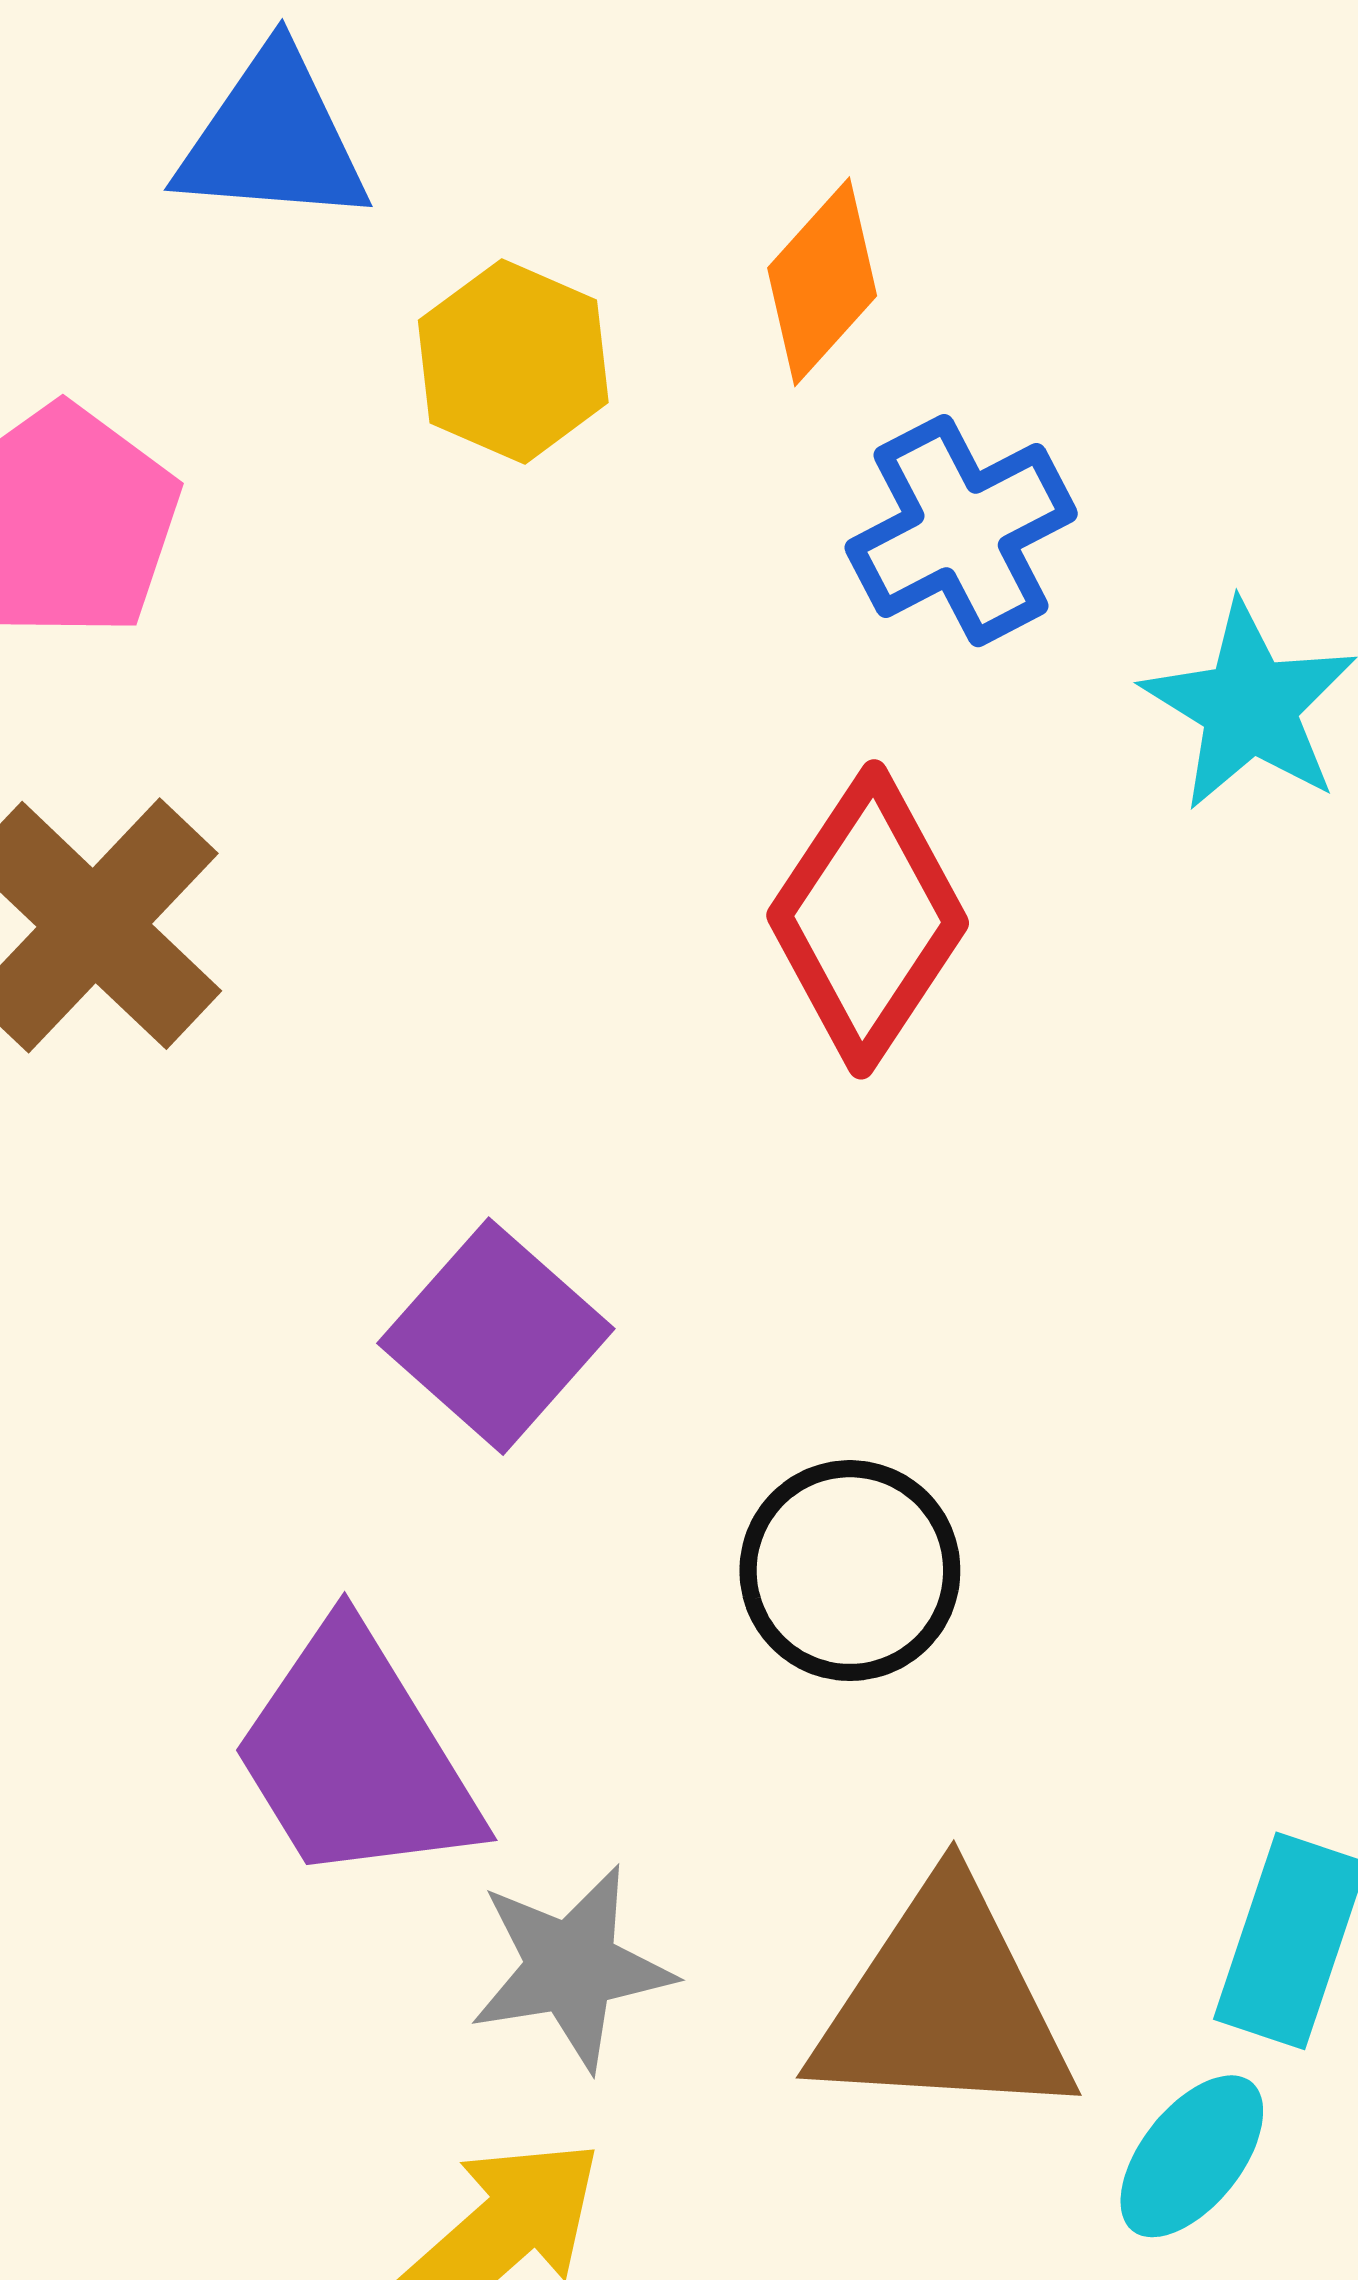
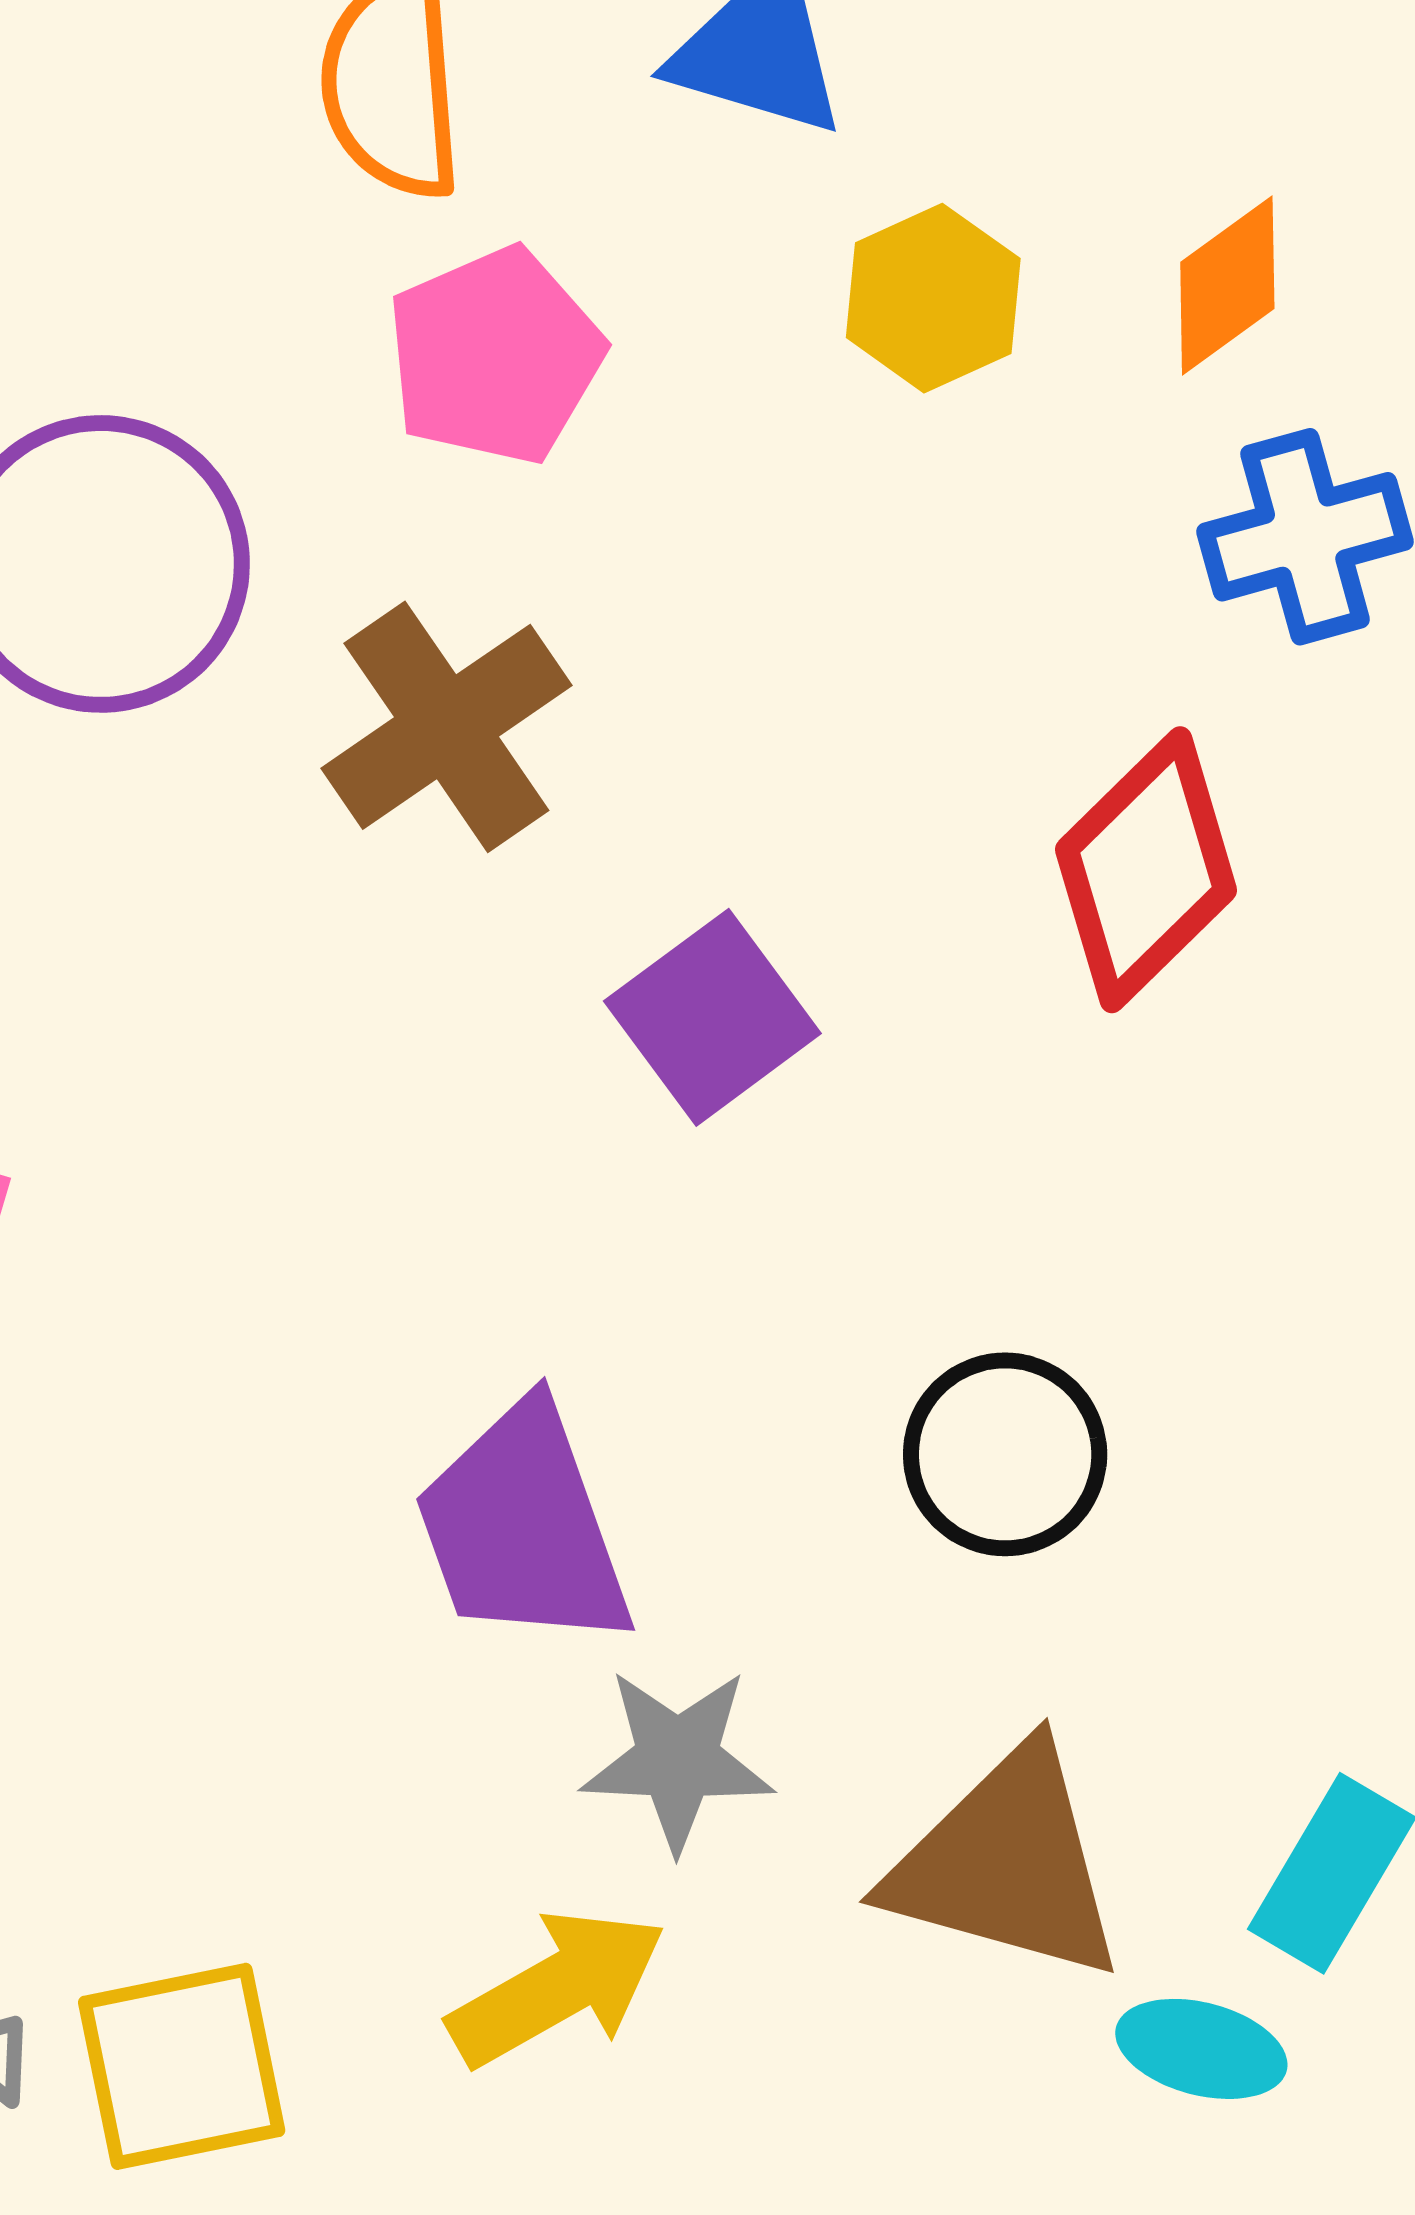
purple square: (496, 1336) -> (712, 1017), moved
cyan ellipse: (1192, 2156) -> (1201, 2049), turned 54

